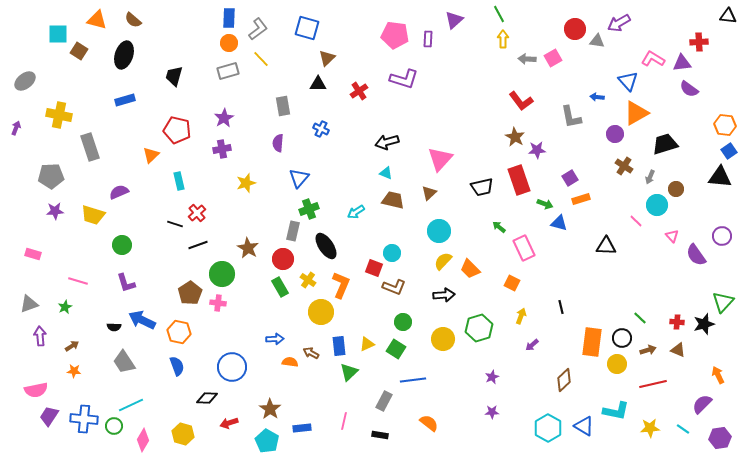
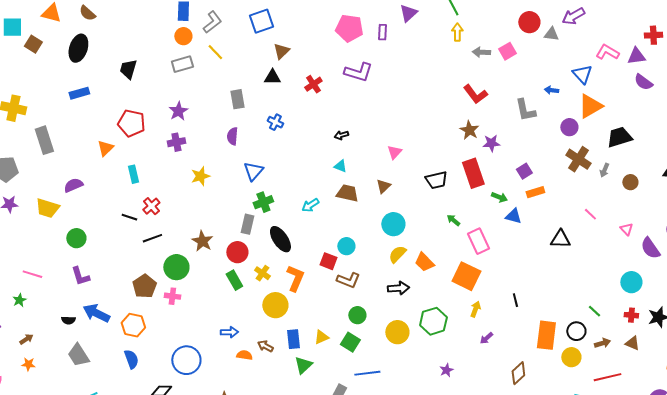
blue square: (307, 28) -> (261, 21), turned -35
black arrow: (387, 142) -> (341, 135), size x0.6
pink triangle: (440, 159) -> (394, 152), size x0.6
brown cross: (624, 166) -> (578, 159), size x1.4
cyan circle: (657, 205) -> (631, 282), moved
orange square: (512, 283) -> (466, 276), size x1.8

